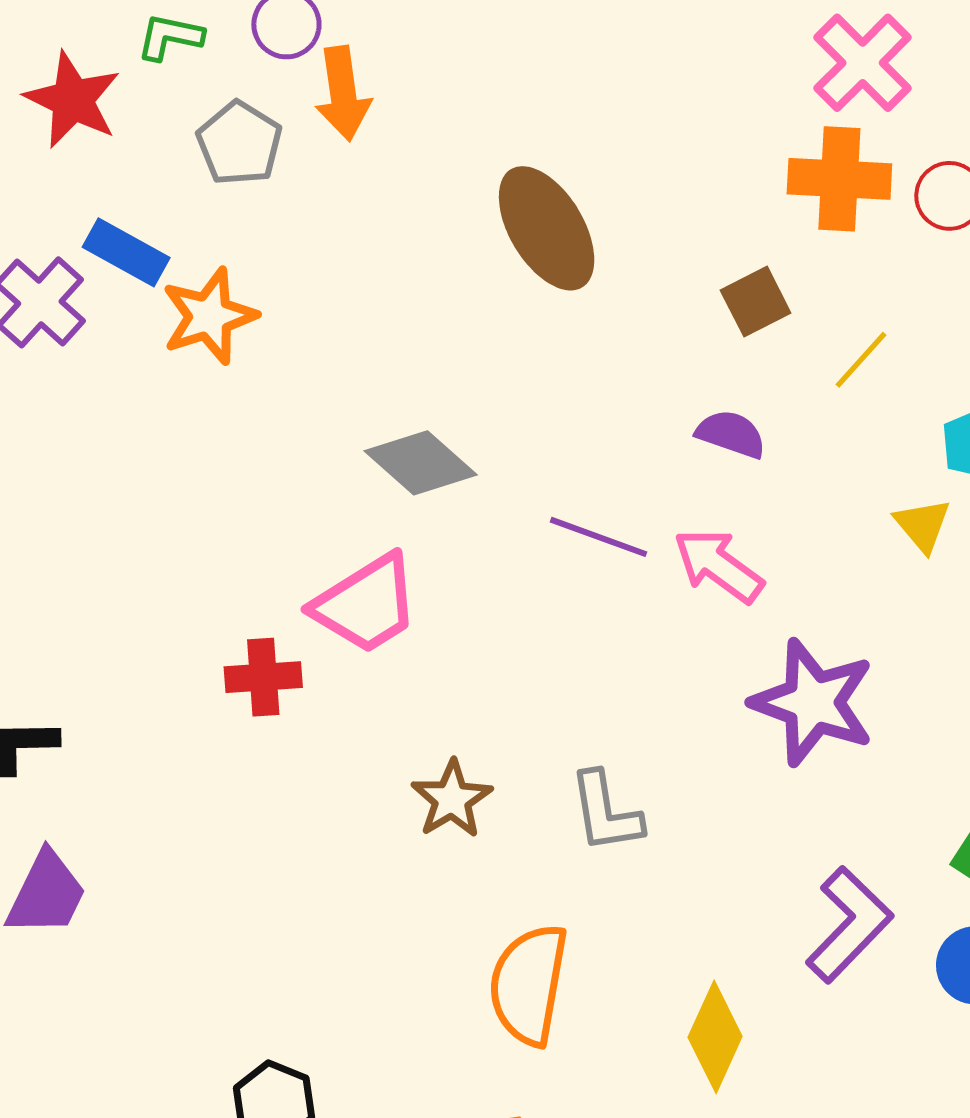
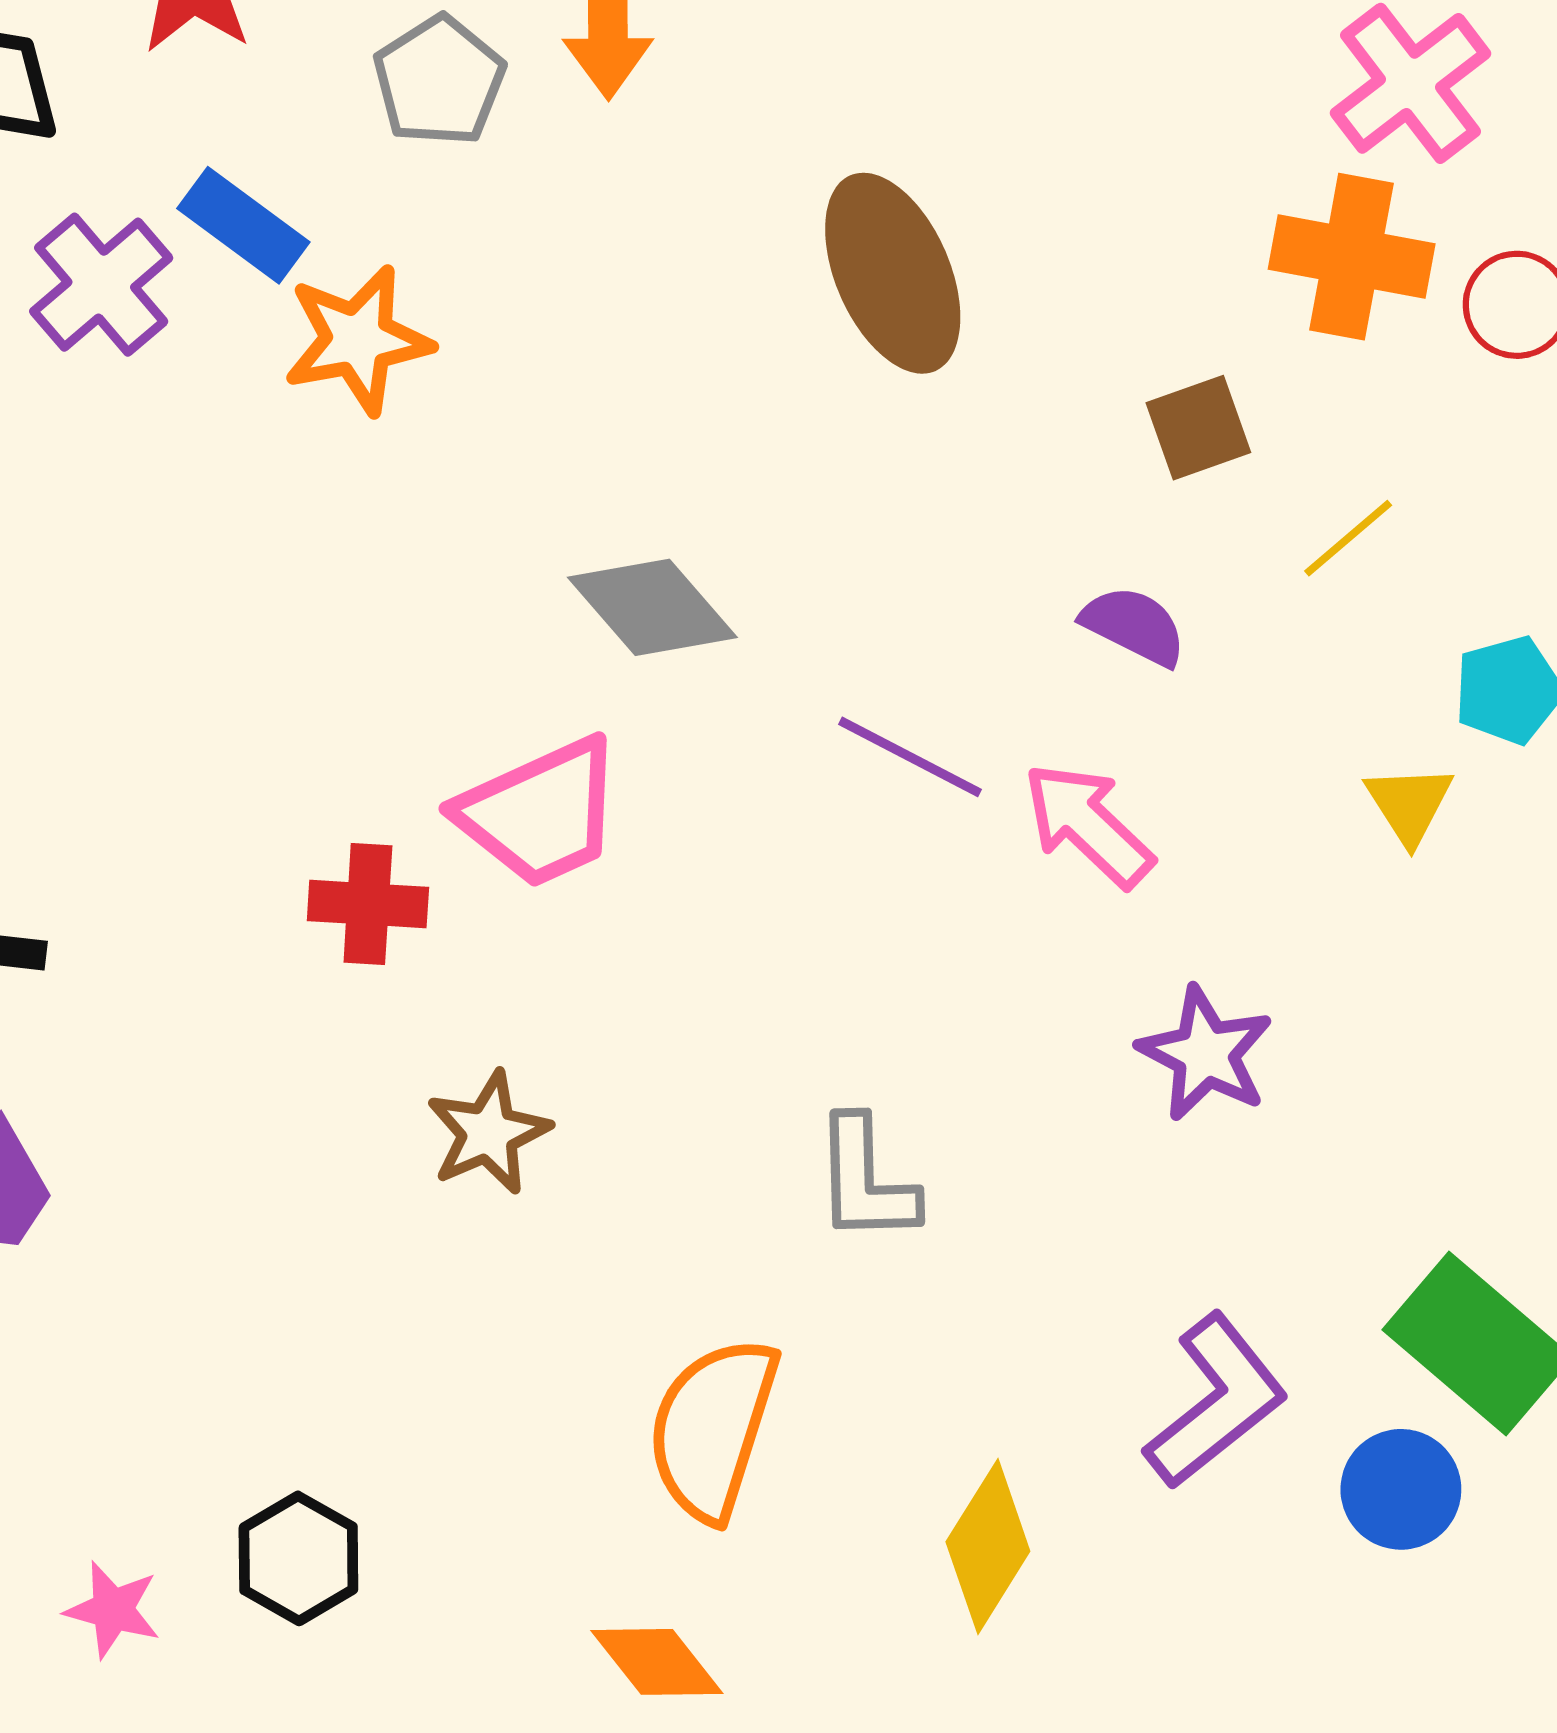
purple star: (813, 702) -> (1205, 1054), size x0.7
brown star: (452, 799) -> (488, 1133), moved

